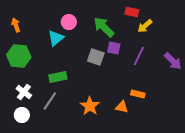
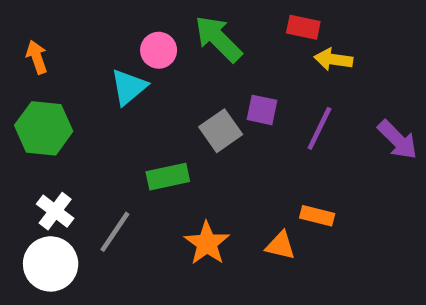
yellow arrow: (145, 26) -> (333, 59), turned 49
green arrow: (104, 27) -> (218, 39), moved
gray square: (96, 57) -> (221, 131), turned 36
green rectangle: (58, 77) -> (168, 177), moved
white circle: (22, 115) -> (51, 264), size x1.5

